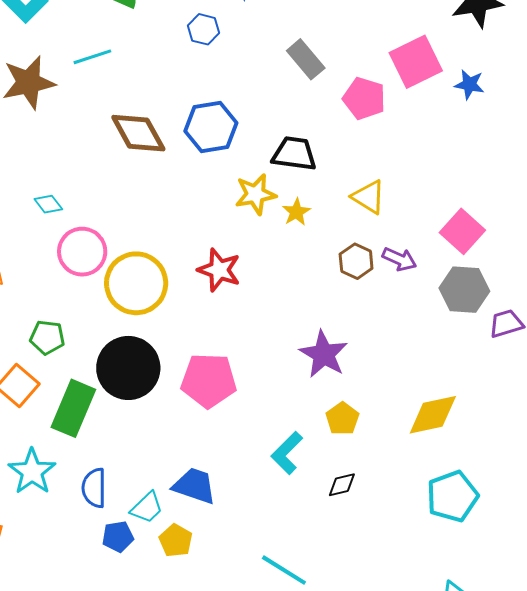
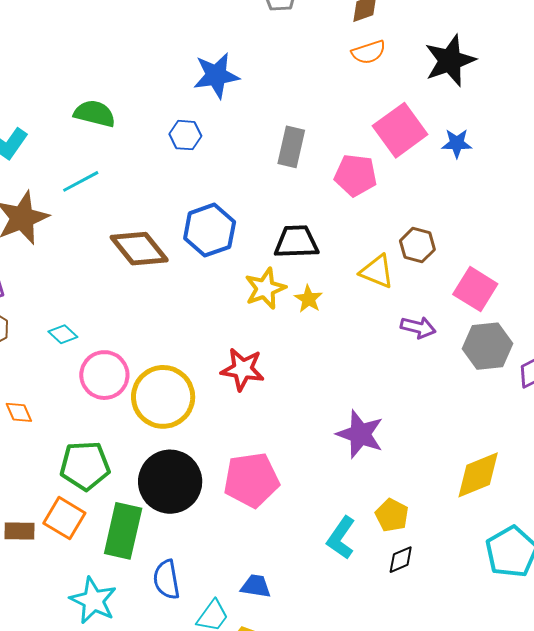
gray rectangle: (306, 59) -> (291, 147), turned 63
brown hexagon: (356, 261) -> (417, 245), moved
green pentagon: (47, 337) -> (85, 466), size x1.4
yellow pentagon: (342, 419) -> (392, 515), moved
blue trapezoid: (194, 486) -> (256, 586), size x0.7
blue semicircle: (94, 488) -> (166, 580), moved

